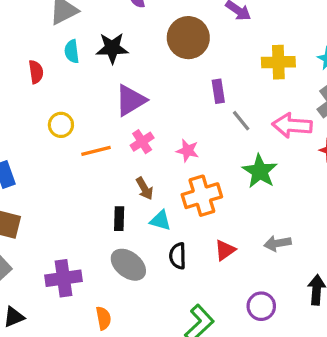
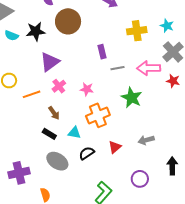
brown circle: (188, 38) -> (68, 21), moved
cyan semicircle: (72, 51) -> (12, 36), turned -56
gray line: (241, 121) -> (117, 68), turned -56
brown arrow: (145, 189) -> (54, 113), moved
black rectangle: (119, 219) -> (49, 134), turned -56
black semicircle: (178, 256) -> (87, 153), turned 63

